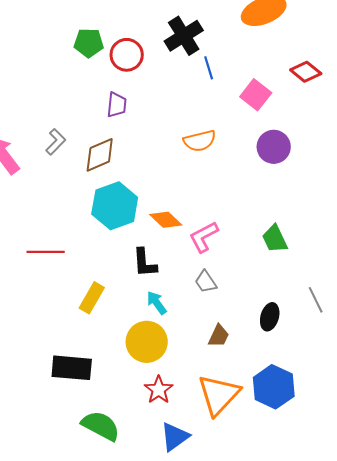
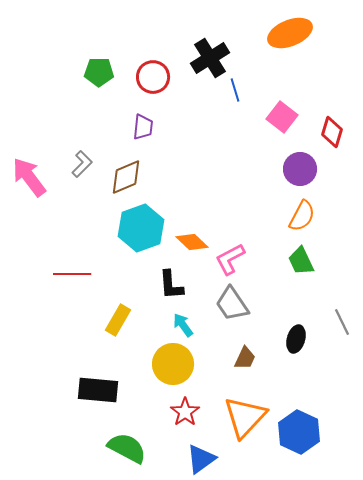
green pentagon: (89, 43) -> (99, 72), moved
red diamond: (306, 72) -> (332, 132), moved, turned 68
orange semicircle: (200, 141) -> (302, 216), moved, turned -48
gray trapezoid: (206, 282) -> (232, 304), size x1.5
blue hexagon: (274, 387) -> (299, 432), moved

